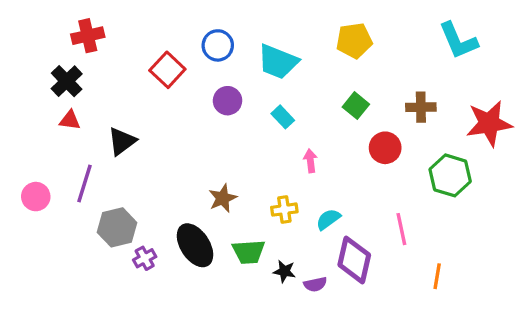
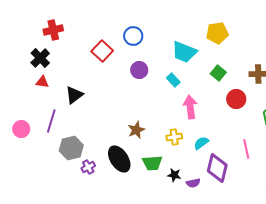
cyan trapezoid: (278, 62) -> (184, 52), moved
pink arrow: (310, 161) -> (190, 107), size x1.6

